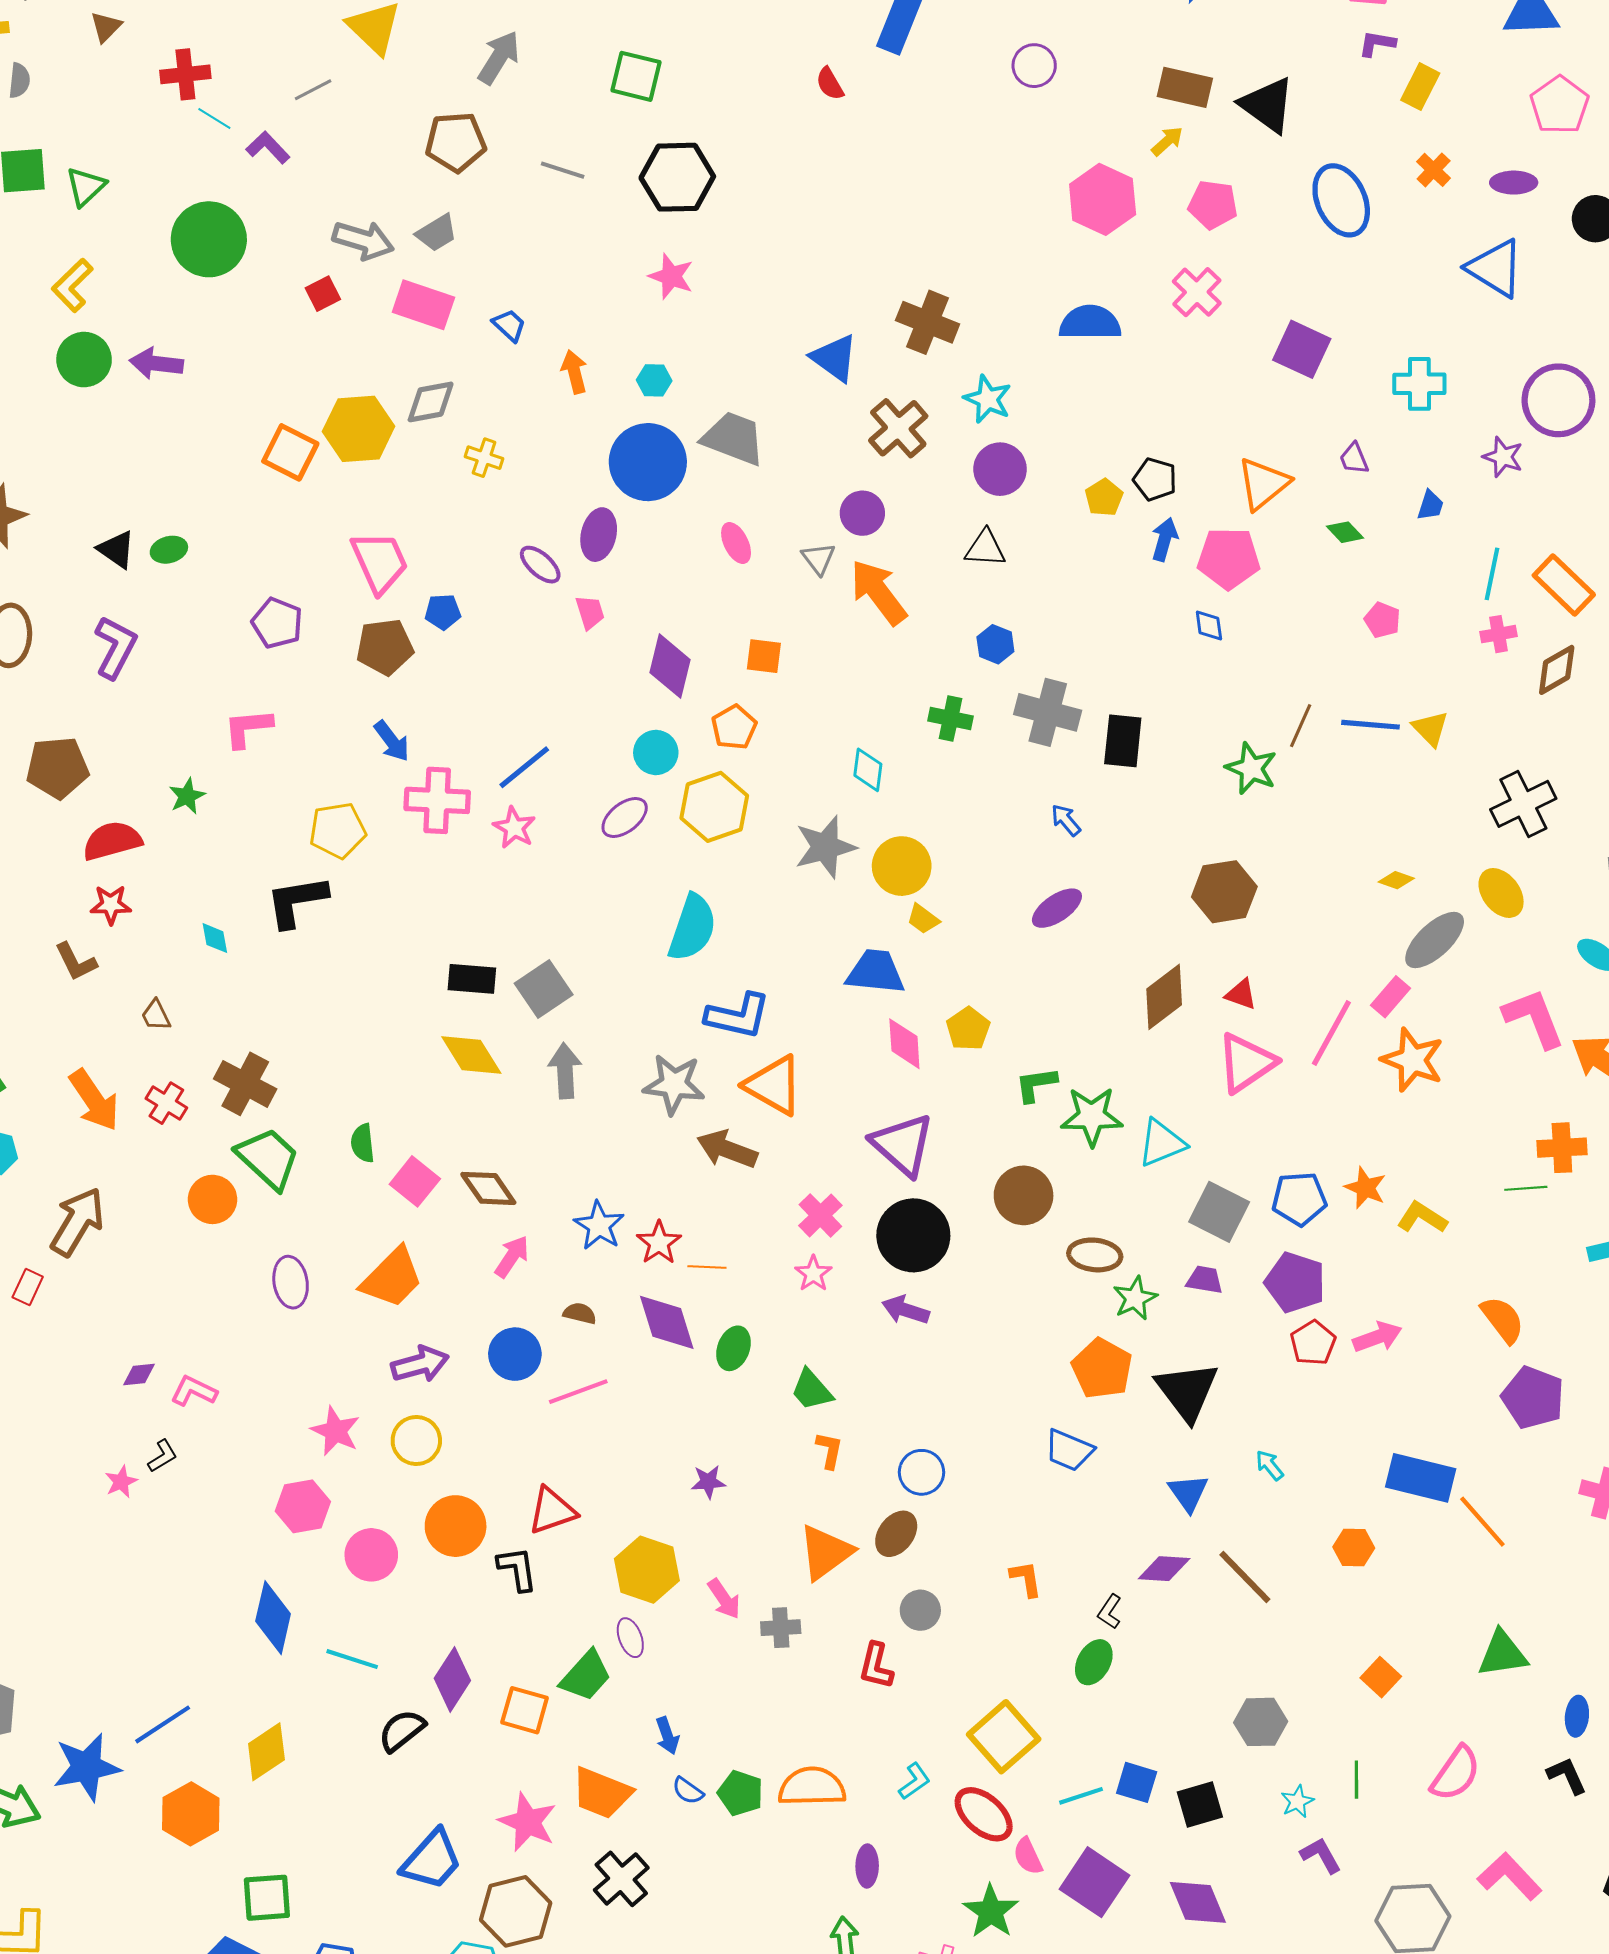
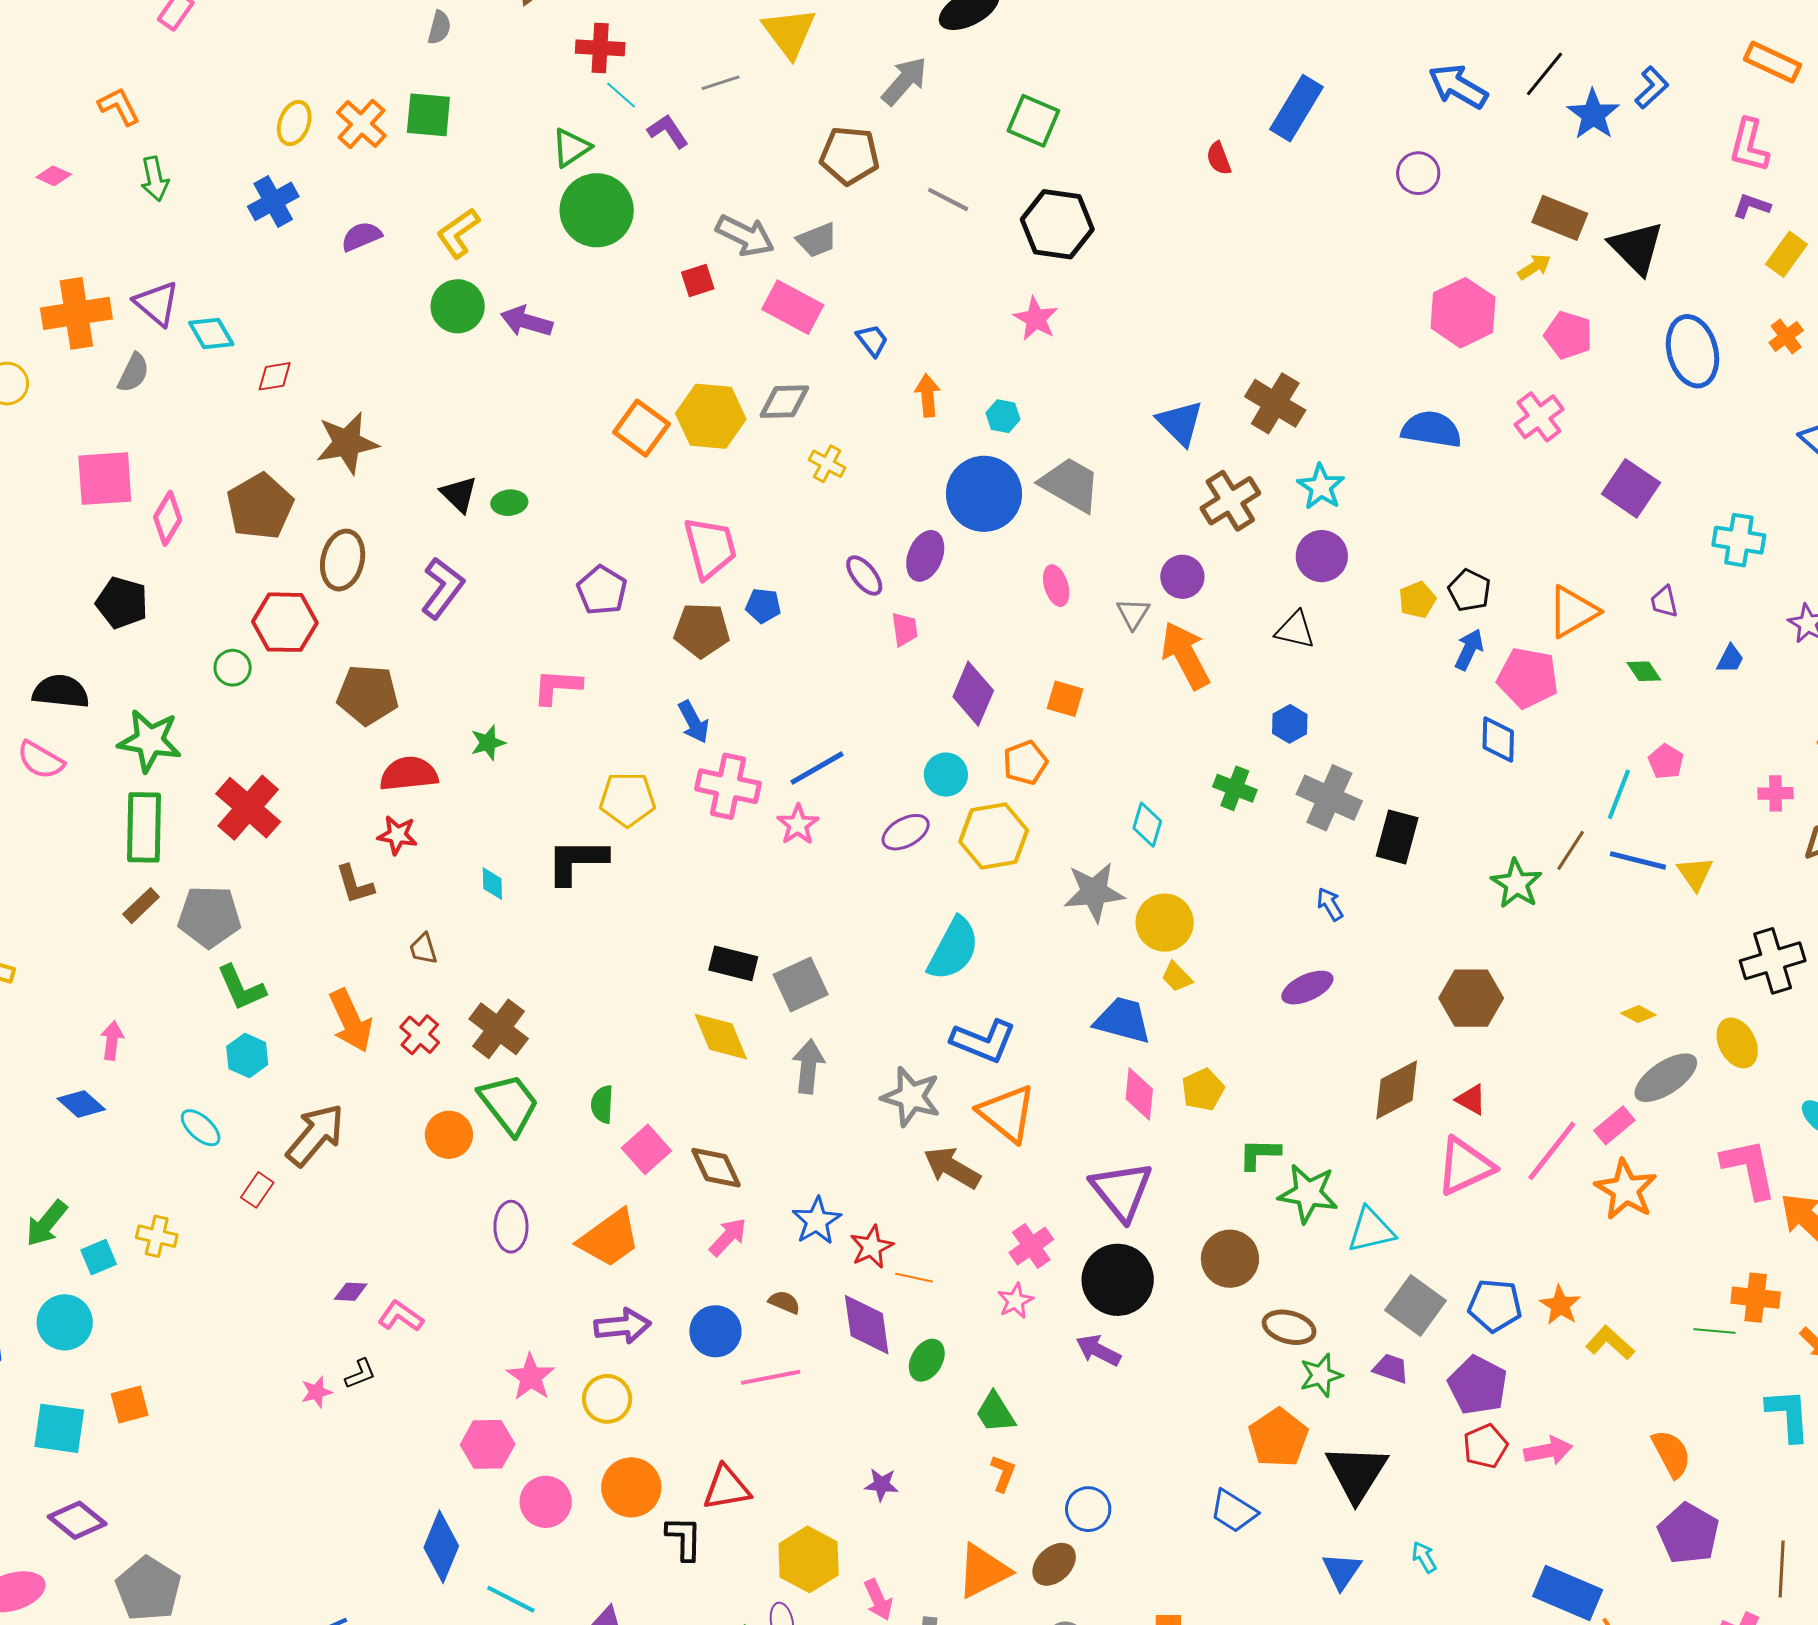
green triangle: (86, 187) -> (571, 148), moved
cyan line: (1492, 574) -> (1619, 794), moved
blue diamond: (1209, 625) -> (1498, 739), size x1.4

